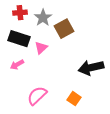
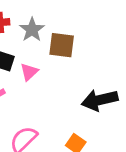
brown square: (64, 29) -> (62, 45), turned 36

